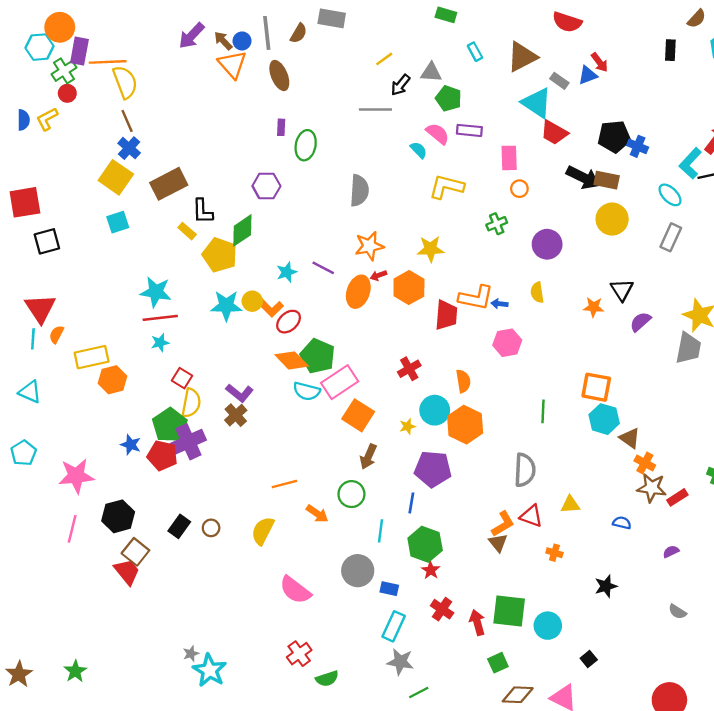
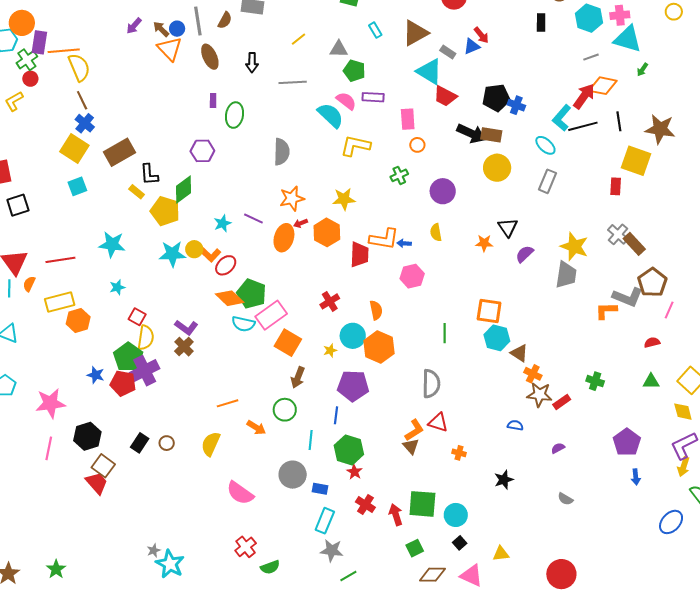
purple arrow: (191, 36) -> (134, 26), size x0.7
black arrow: (400, 85) -> (252, 63), moved, turned -36
cyan semicircle: (419, 150) -> (331, 115), size x1.8
red line: (160, 318) -> (60, 260), moved
yellow triangle: (570, 505) -> (501, 554), moved
black square: (589, 659) -> (460, 543), moved

